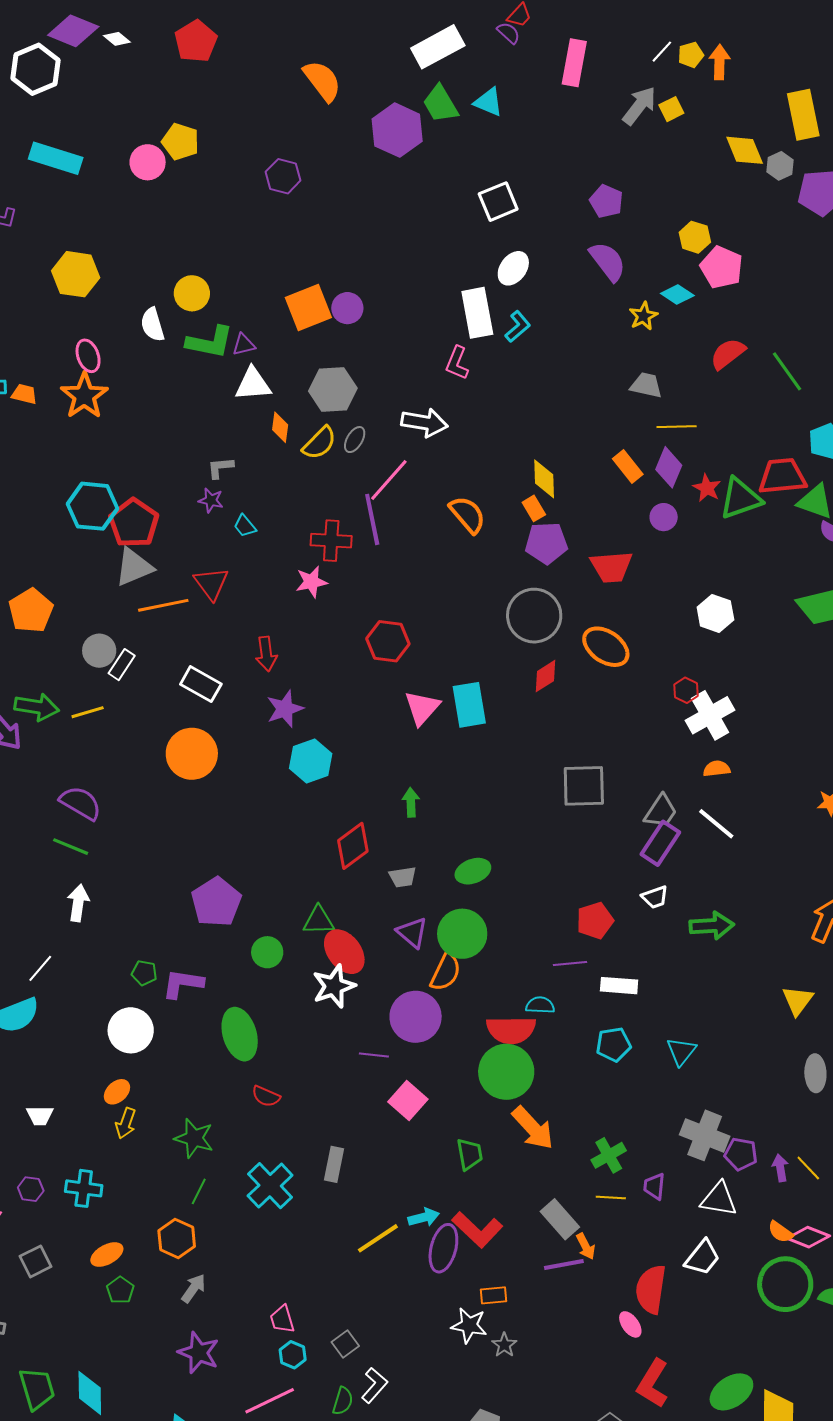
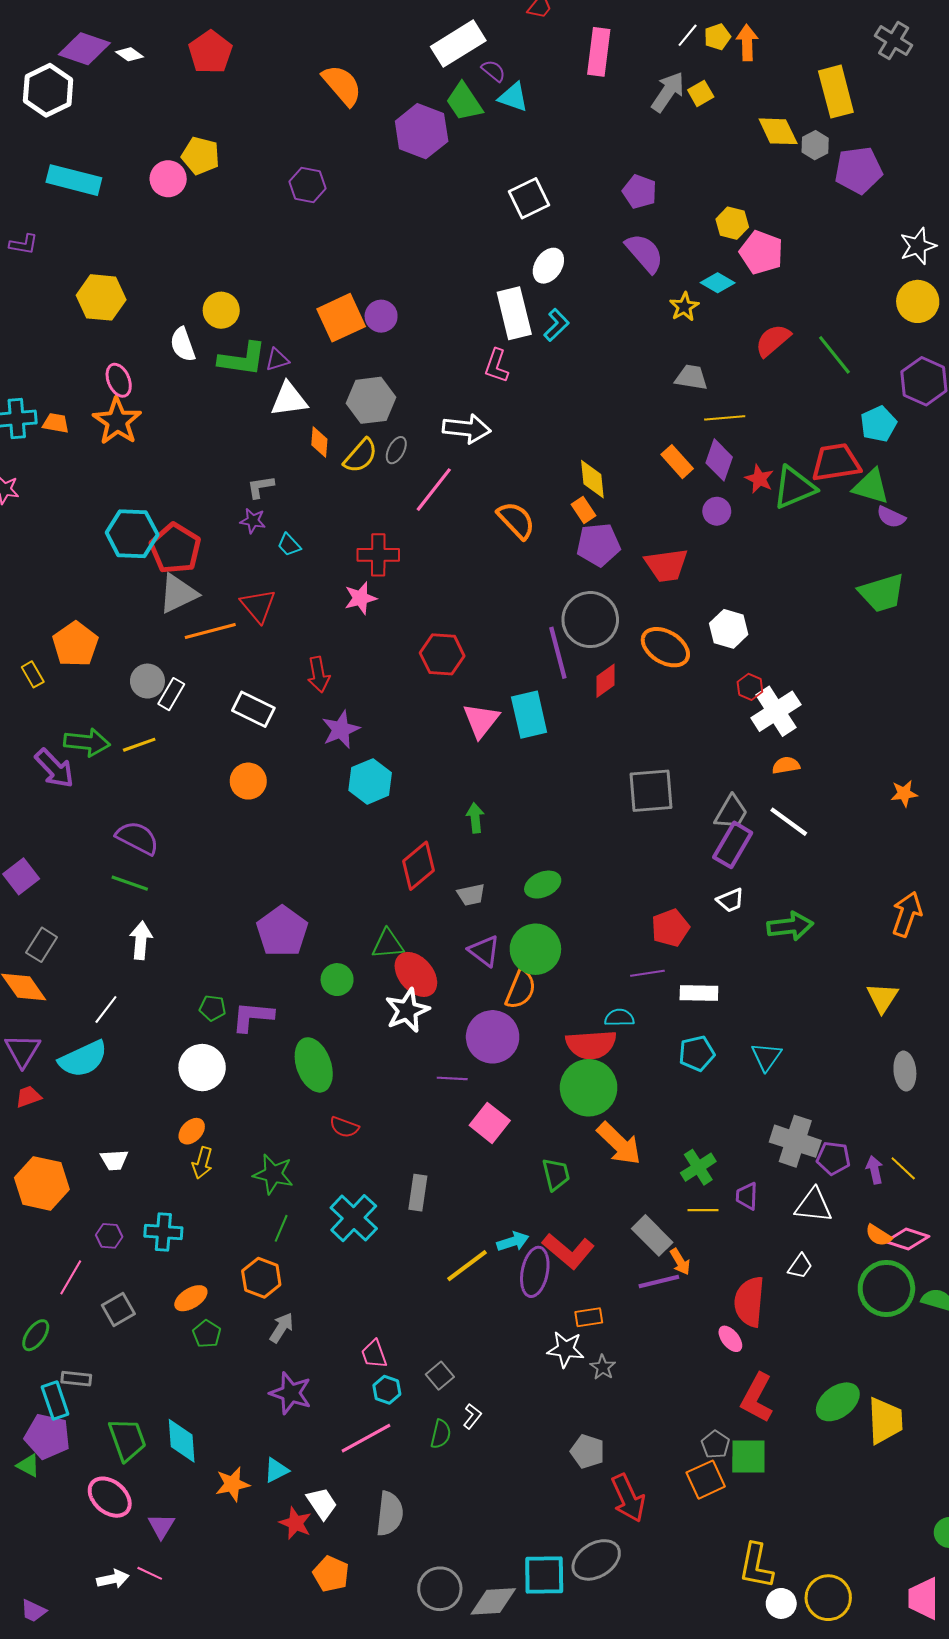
purple semicircle: (509, 33) -> (493, 71), moved
purple line: (372, 519) -> (558, 653), moved
white hexagon: (715, 613) -> (729, 629), moved
orange circle: (192, 754) -> (248, 781), size x0.7
white trapezoid: (702, 1257) -> (800, 1266), size x0.7
white L-shape: (374, 1385) -> (472, 1416), size x0.7

